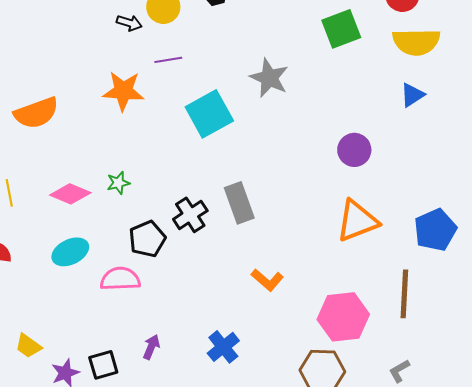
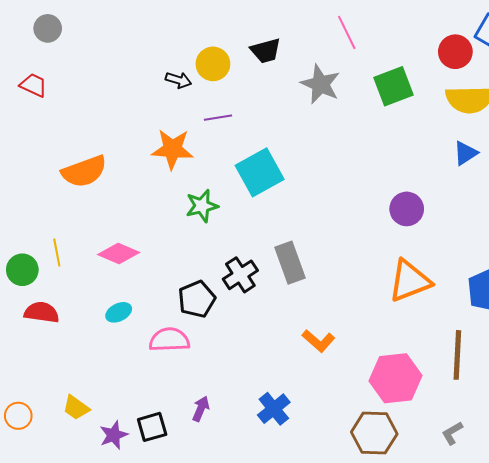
gray star: (269, 78) -> (320, 84), moved
green star: (118, 183) -> (202, 206), moved, size x1.4
cyan ellipse: (70, 252) -> (119, 312), size x0.7

